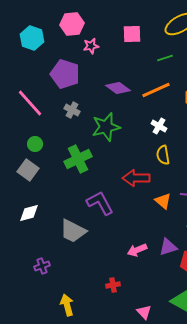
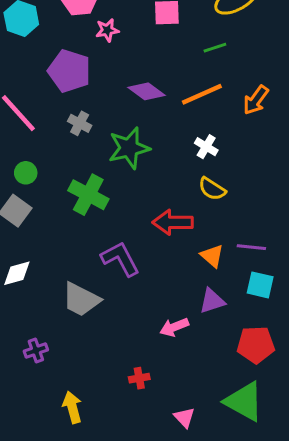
yellow semicircle: (163, 155) -> (212, 189), turned -48
green cross: (78, 159) -> (88, 195), turned -36
purple triangle: (168, 247) -> (212, 301), moved

